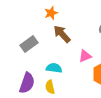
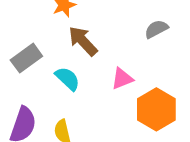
cyan semicircle: (54, 68) -> (67, 79), moved, turned 35

